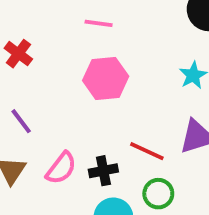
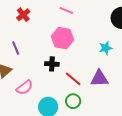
pink semicircle: (61, 168) -> (24, 88), moved
black cross: (103, 171) -> (52, 64), moved

